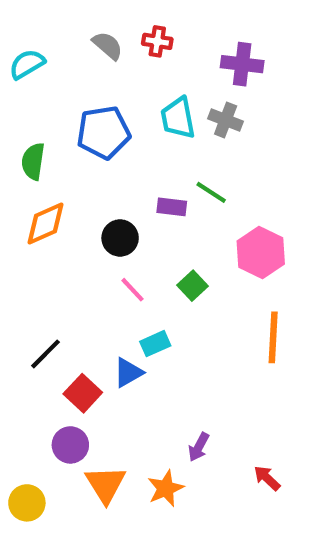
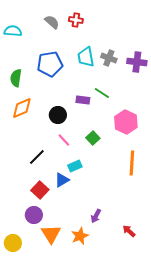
cyan semicircle: (27, 64) -> (13, 31), turned 36
purple cross: (242, 64) -> (137, 62), moved
black line: (46, 354) -> (37, 157), moved

